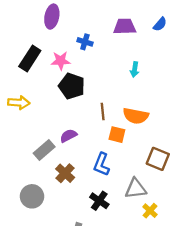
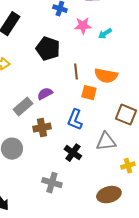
pink star: (61, 61) -> (83, 26), moved
cyan arrow: (135, 69) -> (105, 34), turned 48
brown cross: (65, 173) -> (42, 128), turned 36
yellow cross: (150, 211) -> (128, 166), moved, turned 32

